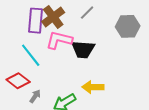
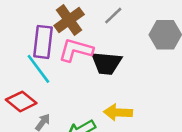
purple rectangle: (36, 21) -> (43, 42), moved

